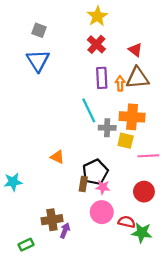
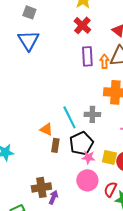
cyan line: (89, 110) -> (69, 117), moved
gray cross: (107, 128) -> (92, 114), moved
yellow square: (126, 141) -> (109, 157), moved
brown rectangle: (83, 184) -> (55, 145), moved
red semicircle: (127, 222) -> (110, 189), turned -77

